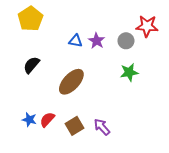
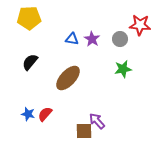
yellow pentagon: (30, 19) -> (29, 18), turned 30
brown square: (75, 126) -> (84, 131), moved, turned 30

